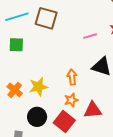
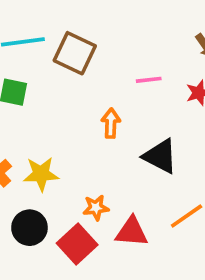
pink line: (90, 36) -> (149, 80), moved
orange arrow: (72, 77) -> (111, 123), moved

